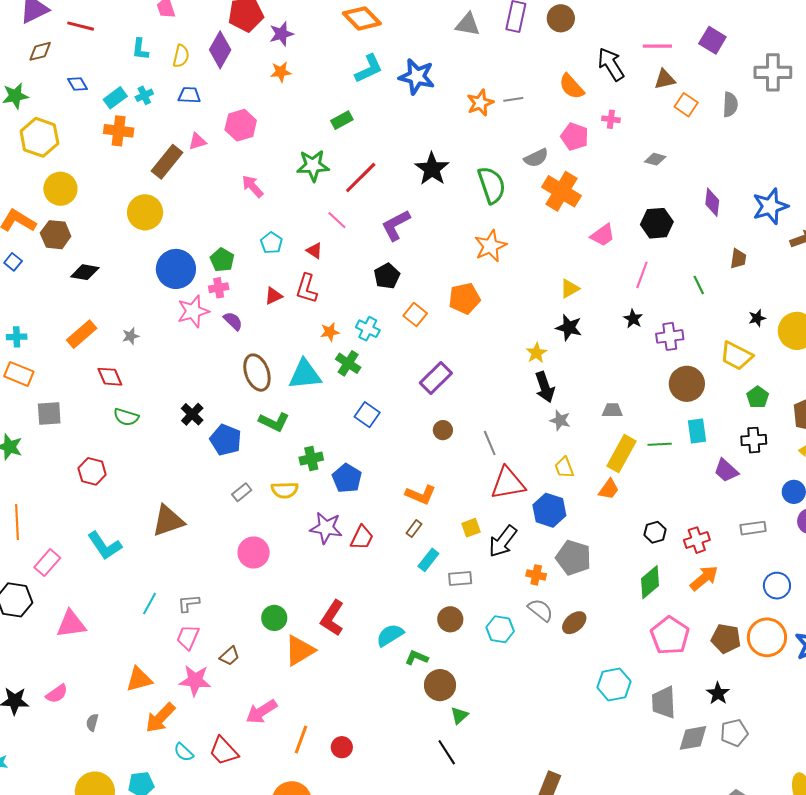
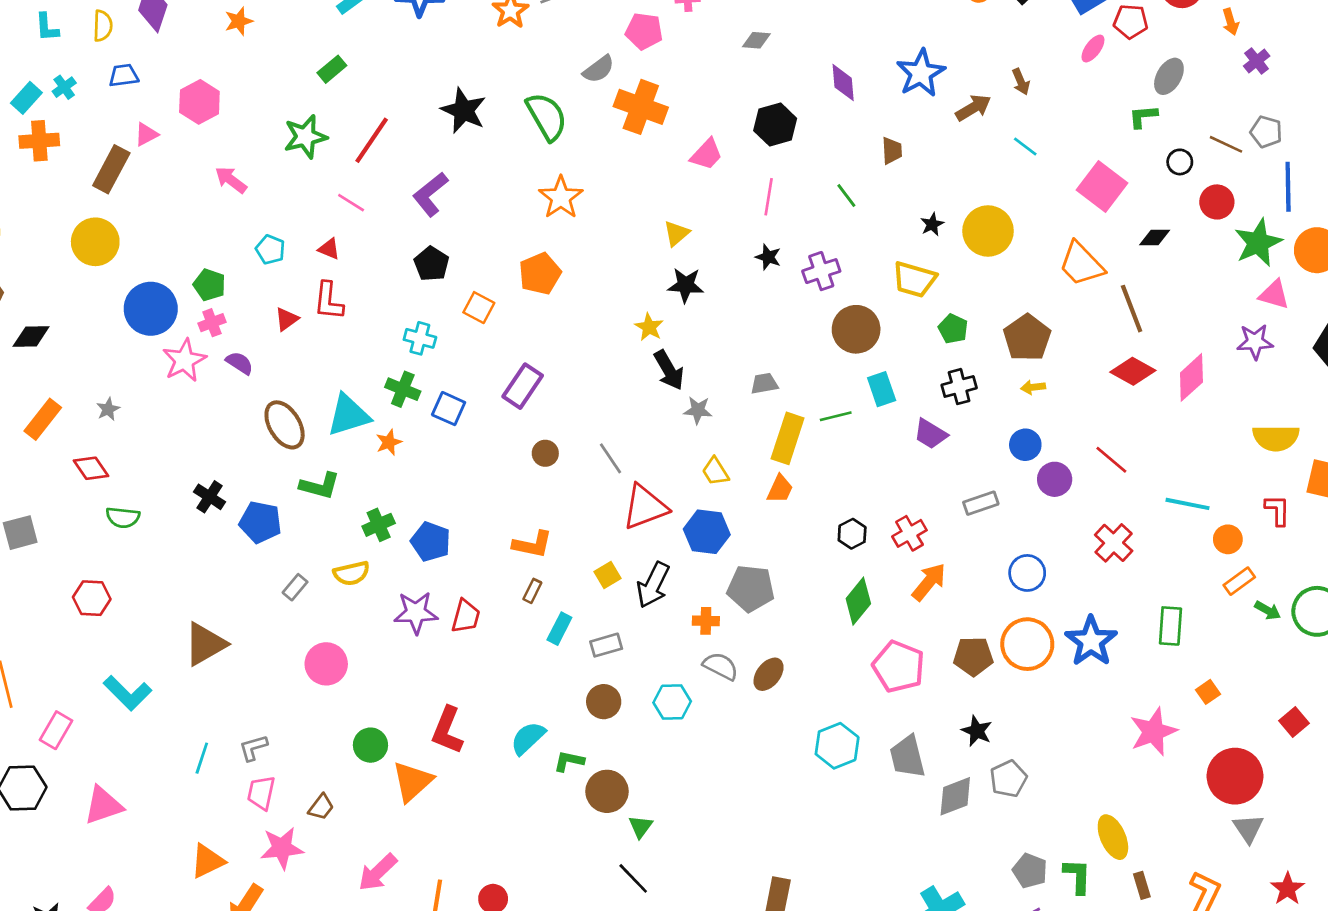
orange star: (330, 332) -> (389, 442), moved
blue square: (367, 415) -> (449, 409), moved

